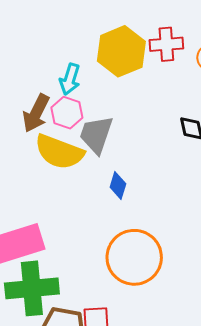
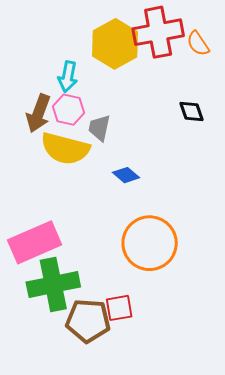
red cross: (166, 44) -> (158, 32), size x1.5
gray trapezoid: (96, 135) -> (99, 128), size x0.7
blue diamond: (118, 186) -> (126, 175), turned -60

